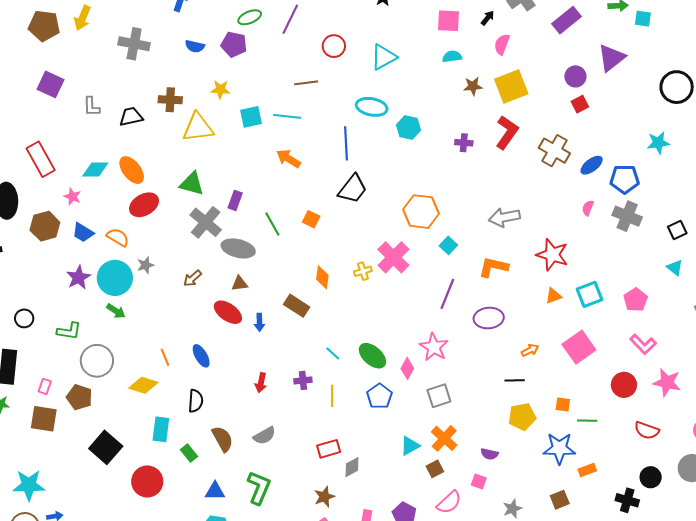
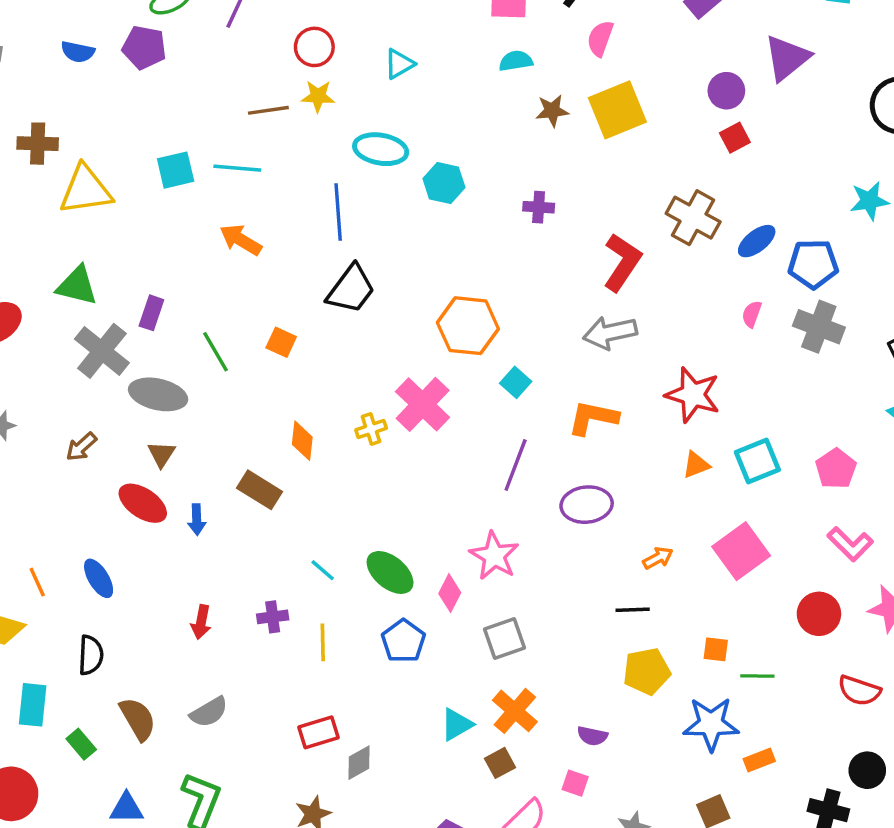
cyan triangle: (384, 57) -> (399, 64), size x0.7
yellow star: (220, 89) -> (318, 96), moved
red L-shape: (507, 132) -> (622, 262), moved
brown triangle: (239, 284) -> (161, 454), turned -48

